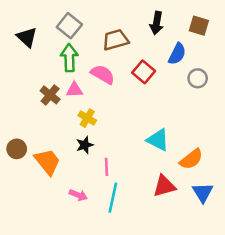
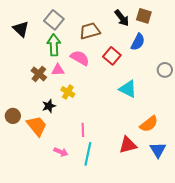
black arrow: (157, 23) -> (122, 18), turned -48
brown square: (199, 26) -> (144, 16), moved
gray circle: (198, 78) -> (165, 70), moved
cyan triangle: (158, 140) -> (128, 89), moved
black star: (85, 145) -> (49, 106), moved

